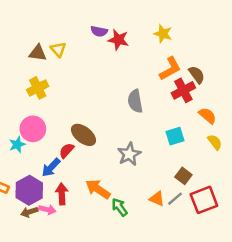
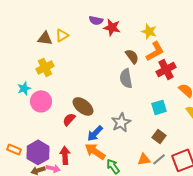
yellow star: (163, 34) -> (149, 31), moved
yellow triangle: (58, 49) -> (62, 35), turned 40
brown semicircle: (197, 75) -> (132, 56), moved
cyan star: (17, 145) -> (24, 88), moved
blue arrow: (51, 167) -> (95, 133), moved
brown square: (183, 176) -> (159, 136), moved
orange triangle: (157, 199) -> (144, 159), turned -32

